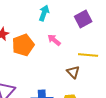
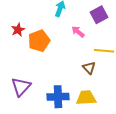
pink arrow: (54, 40) -> (78, 32), moved

